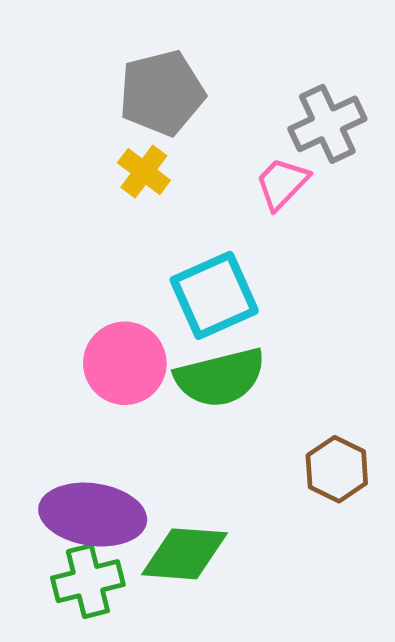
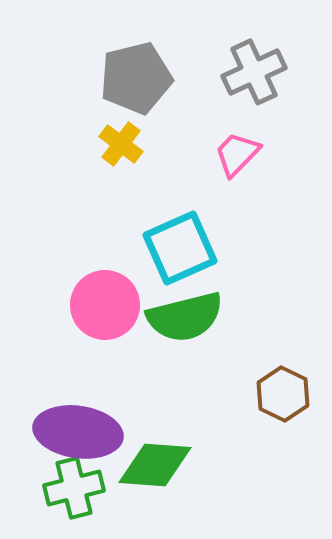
gray cross: (327, 124) -> (254, 72), moved

